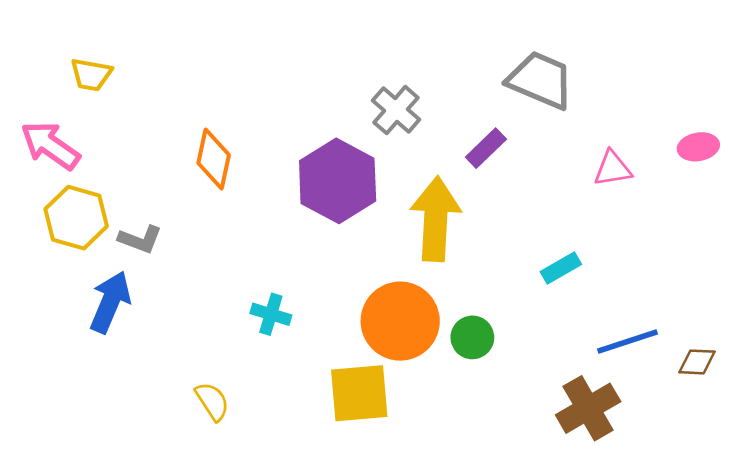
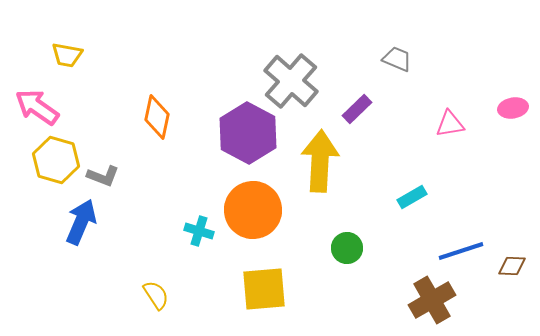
gray trapezoid: (540, 80) -> (397, 59), size x0.6
gray cross: (396, 110) -> (291, 81), size x1.5
orange circle: (400, 321) -> (253, 210), moved

